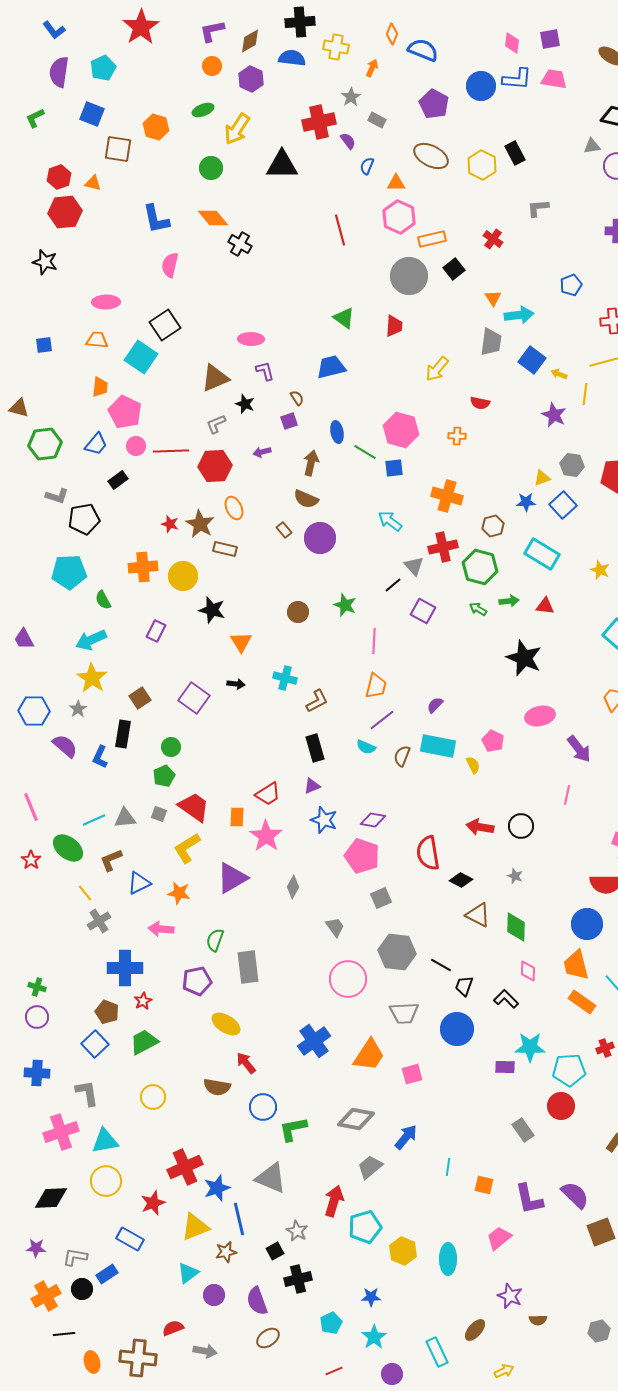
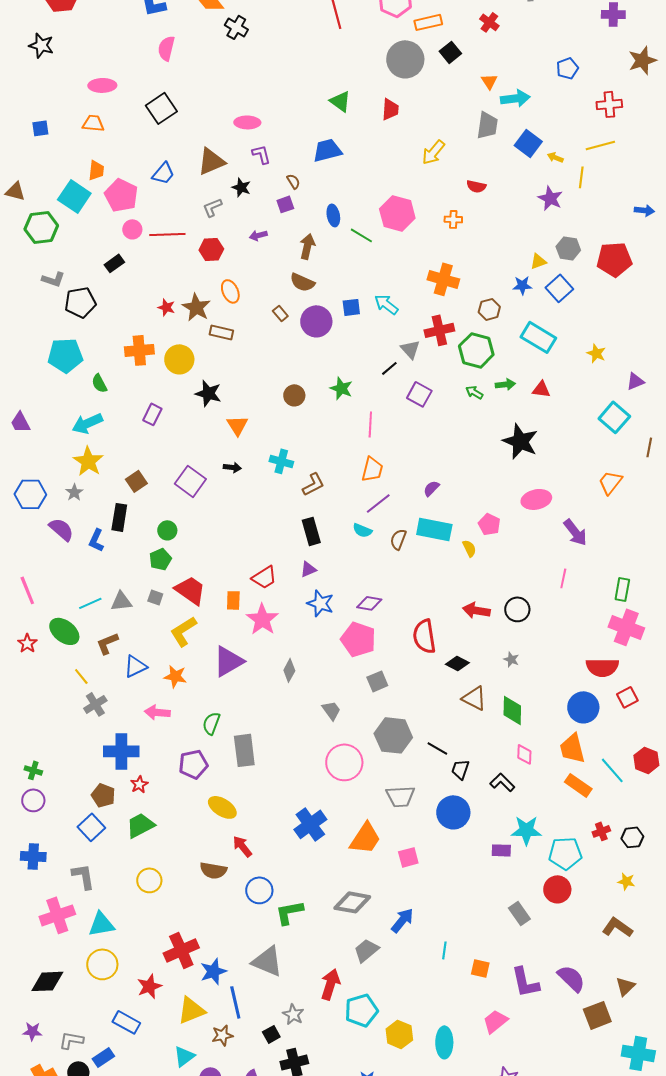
cyan square: (141, 357) -> (74, 196), moved
blue trapezoid: (96, 444) -> (163, 173), moved
red hexagon: (215, 466) -> (211, 249), size x0.7
blue square: (394, 468) -> (351, 307), moved

